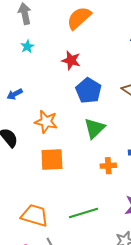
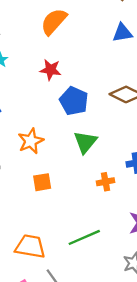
orange star: (46, 122) -> (31, 141), turned -30
orange square: (52, 159) -> (42, 182), size x0.7

